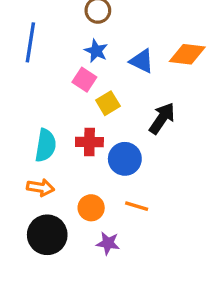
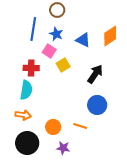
blue line: (30, 42) -> (33, 29), moved
orange diamond: (187, 54) -> (110, 36), turned -40
red cross: (89, 142) -> (31, 68), moved
blue circle: (125, 159) -> (97, 105), moved

